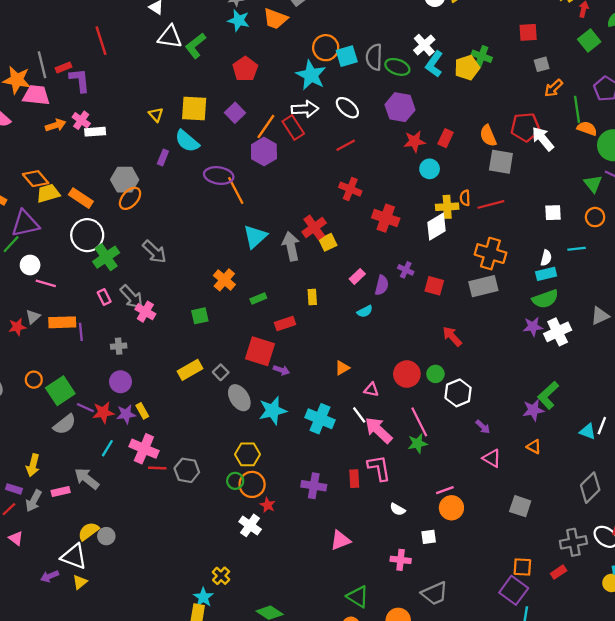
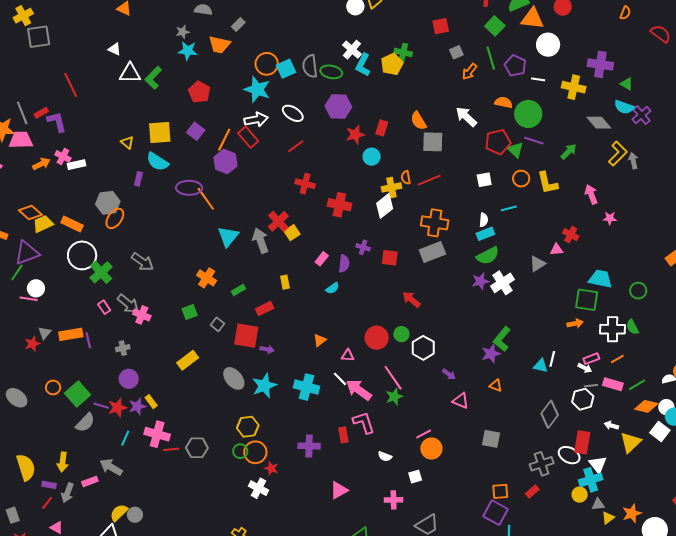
green line: (577, 109) -> (491, 58), moved
red pentagon: (525, 127) -> (498, 142), moved
pink line: (46, 283) -> (29, 299), moved
gray square: (221, 372) -> (217, 324), moved

